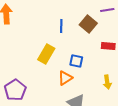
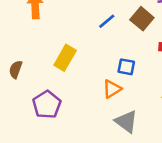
blue line: (61, 26) -> (107, 21), turned 48
yellow rectangle: (46, 54) -> (65, 58), moved

